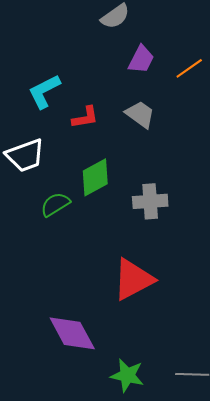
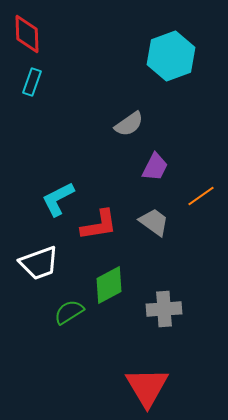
orange line: (189, 68) -> (201, 196), moved
red L-shape: (85, 117) -> (99, 225), size x1.4
red triangle: (133, 279) -> (147, 387), turned -33

